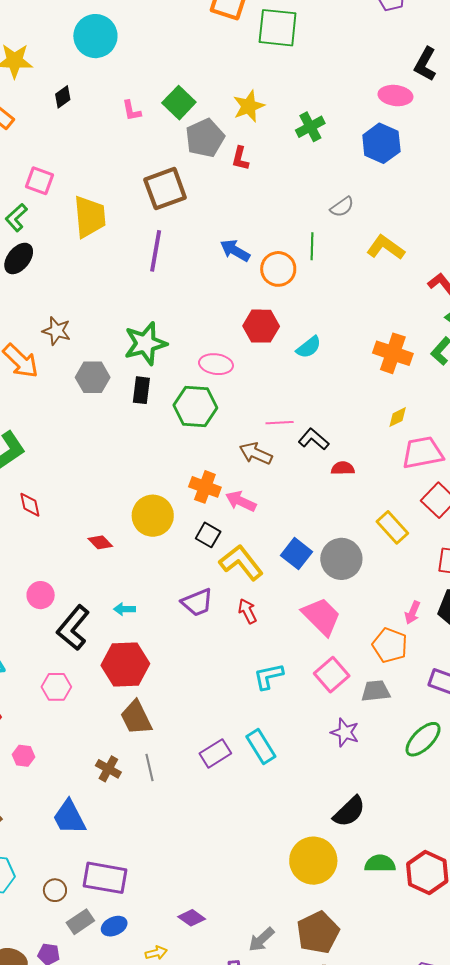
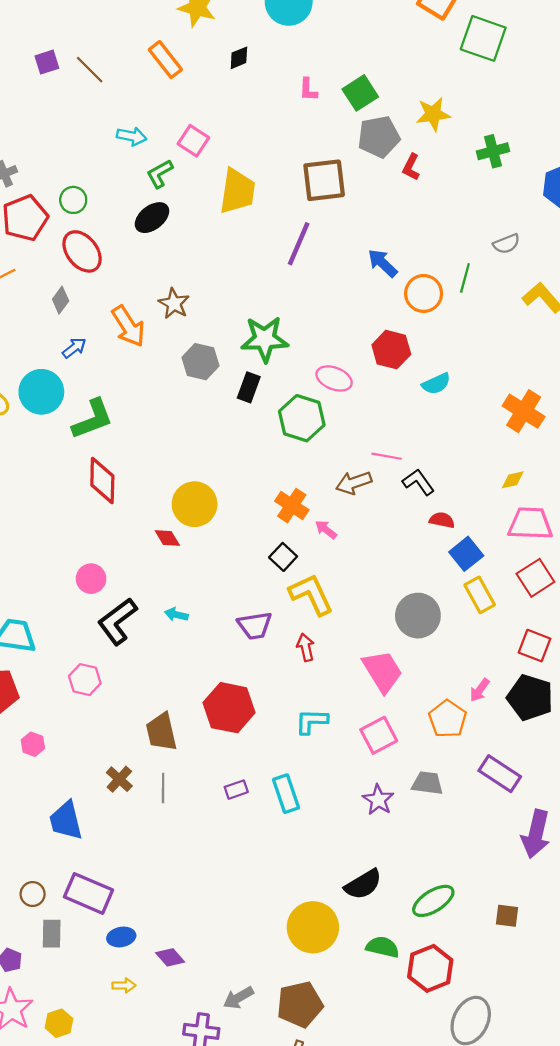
brown arrow: (256, 453) -> (354, 483), turned -56
pink arrow: (241, 501) -> (326, 530), size x0.7
red diamond: (30, 505) -> (102, 480), size x1.6
yellow circle: (153, 516) -> (195, 504), moved
blue square: (297, 554) -> (466, 554), moved
red hexagon: (125, 664) -> (229, 708), moved
gray trapezoid: (376, 691) -> (427, 783), moved
green ellipse: (423, 739) -> (433, 901), moved
purple rectangle: (215, 753) -> (236, 790), size x0.7
gray rectangle: (80, 922) -> (52, 934), turned -68
blue ellipse: (114, 926) -> (121, 937), moved

